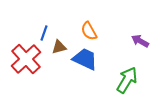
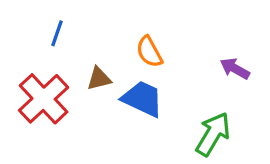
blue line: (44, 33) -> (57, 33), moved

